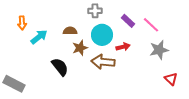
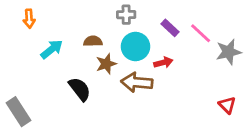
orange arrow: (22, 23) -> (29, 19), moved
gray star: (159, 50) -> (229, 52), moved
gray rectangle: (14, 84) -> (18, 112), turned 30

